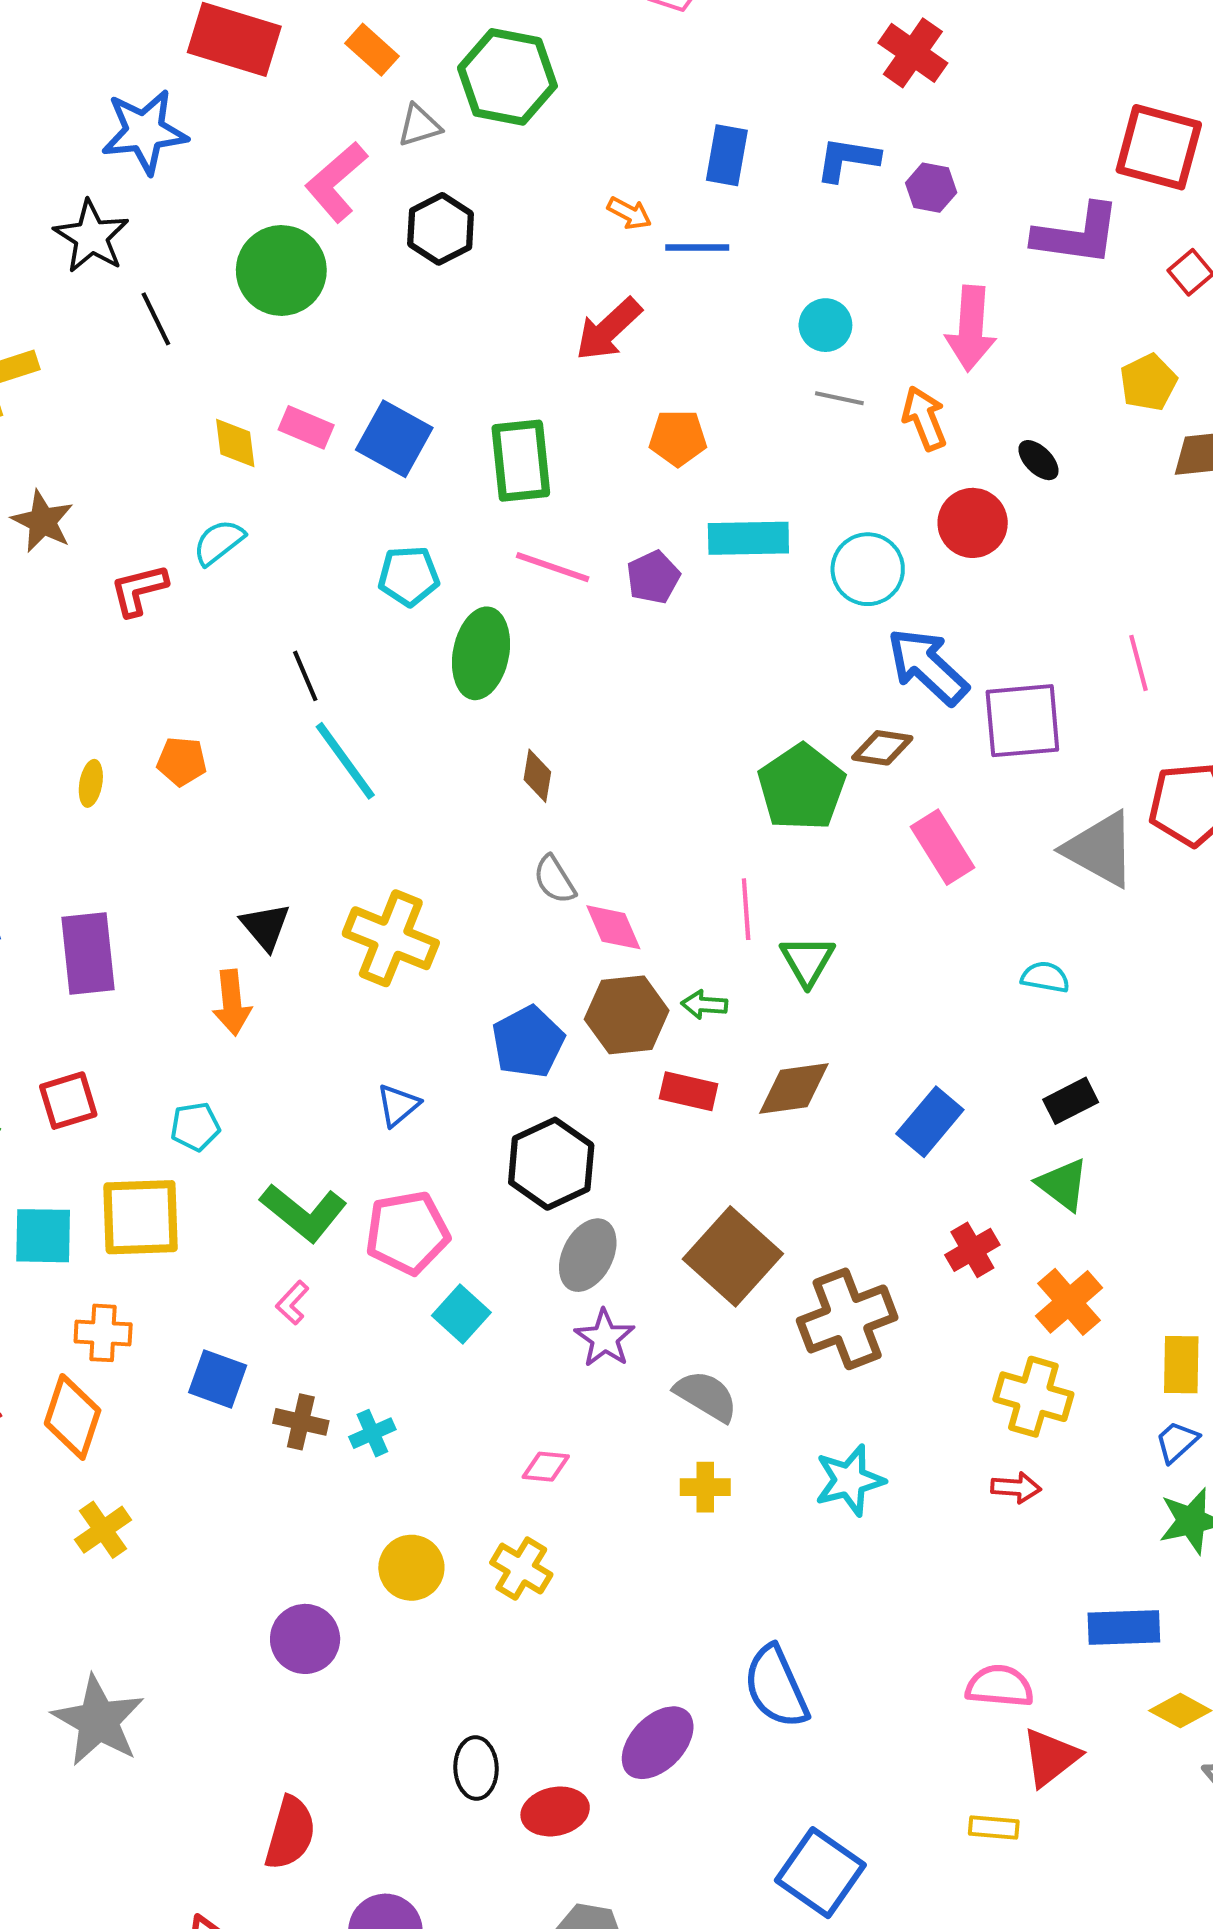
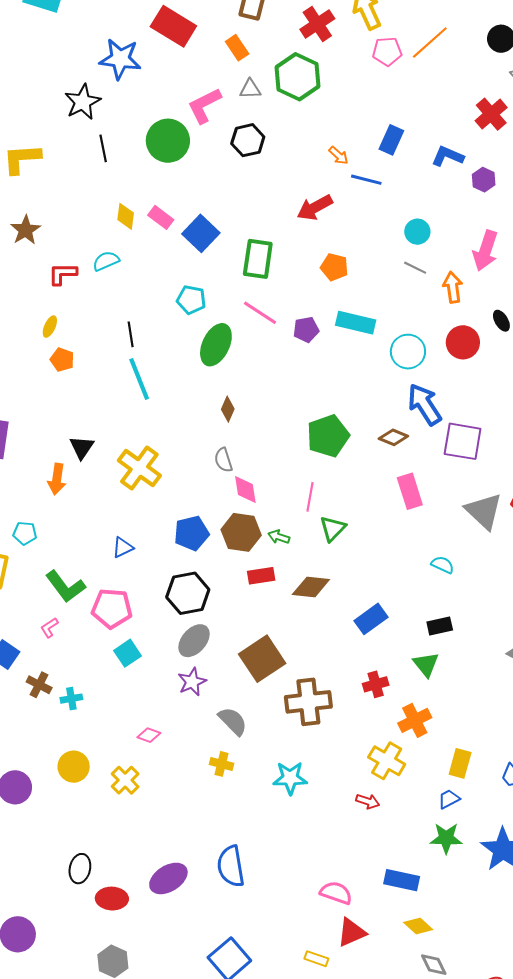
yellow ellipse: (91, 783) -> (50, 327), moved
green pentagon: (802, 787) -> (328, 436), moved
red rectangle: (689, 1091) -> (261, 576), turned -36

